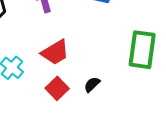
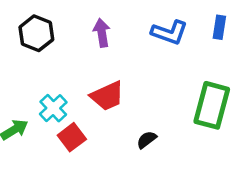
red square: (57, 88) -> (72, 137), moved

